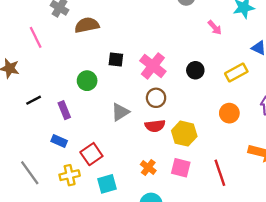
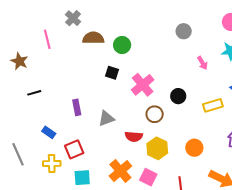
green circle: (87, 81) -> (122, 45), moved
brown circle: (156, 98) -> (155, 114), moved
purple rectangle: (64, 110) -> (77, 107), moved
orange circle: (229, 113) -> (194, 148), moved
orange cross: (148, 168) -> (120, 171), size x1.6

